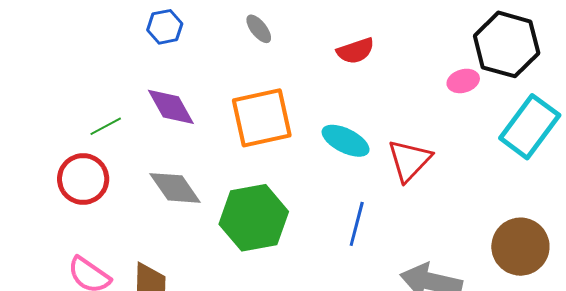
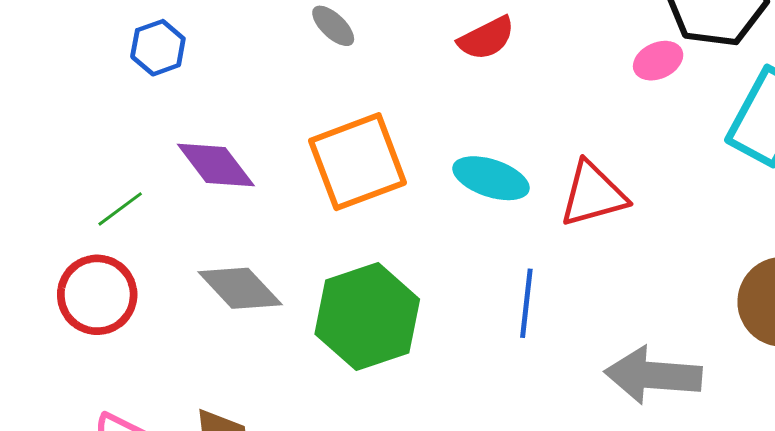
blue hexagon: (165, 27) -> (158, 48), moved
red triangle: (409, 160) -> (593, 194), turned 39

